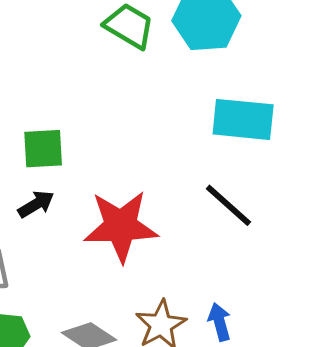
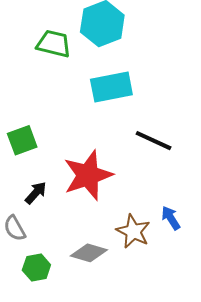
cyan rectangle: (243, 119) -> (111, 87), moved
black arrow: (36, 204) -> (36, 193), moved

